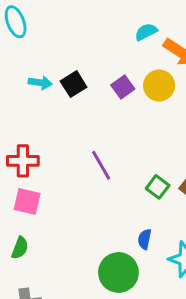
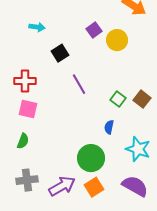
black square: (74, 84) -> (60, 53), moved
yellow circle: (159, 86) -> (117, 40), moved
blue semicircle: (145, 239) -> (109, 127), moved

